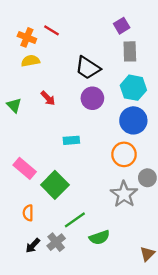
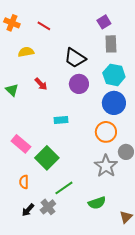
orange cross: (27, 37) -> (12, 23), moved
green semicircle: (99, 237) -> (97, 203), moved

